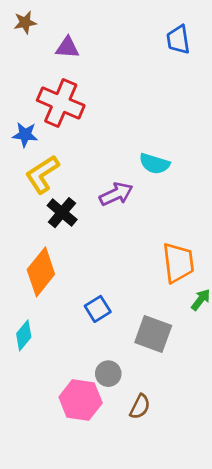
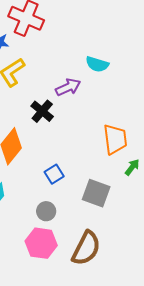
black cross: (62, 213) -> (42, 111), moved
gray circle: (108, 374) -> (46, 211), moved
brown semicircle: (140, 407) -> (86, 248), size x1.8

